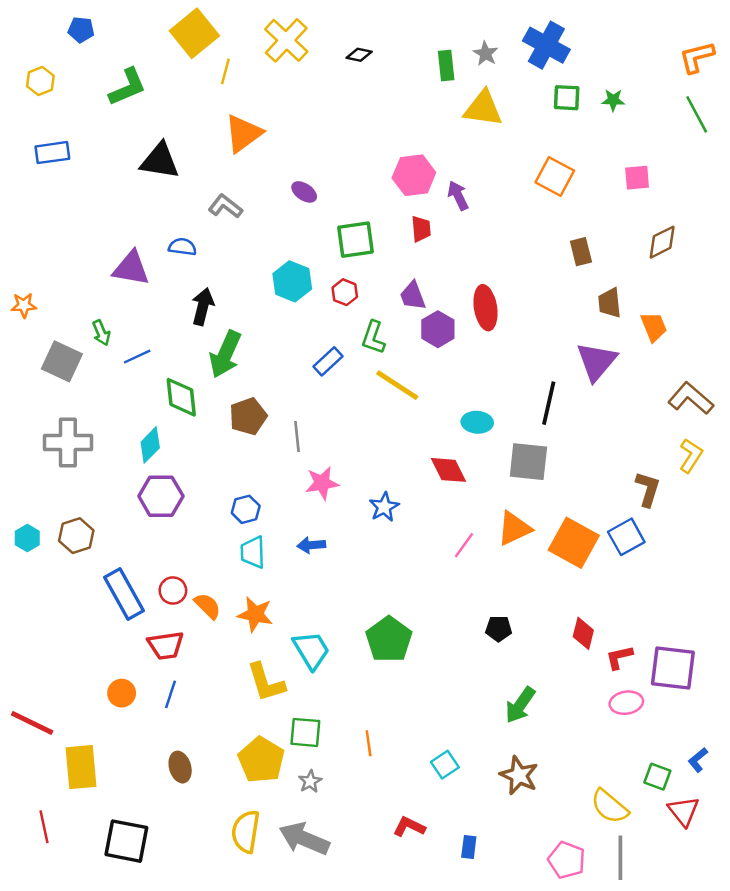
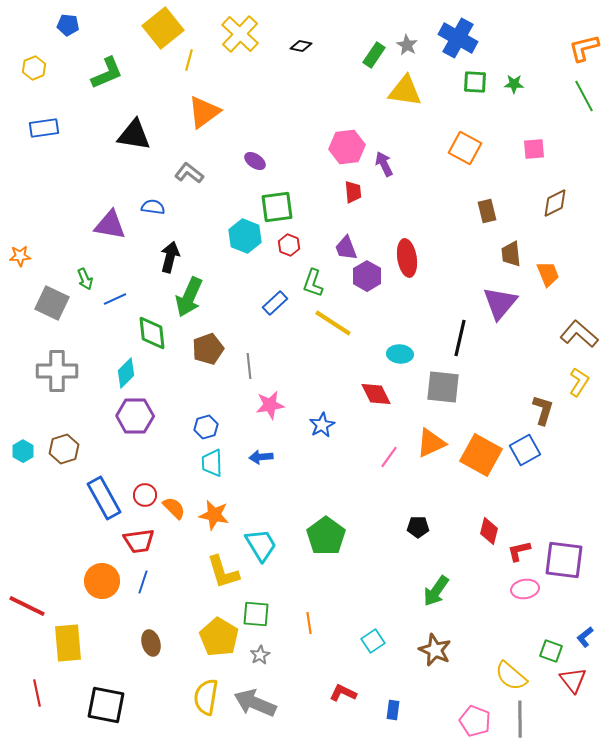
green rectangle: (446, 65) -> (374, 55), turned 40
green square: (355, 240) -> (277, 207), moved
orange circle: (122, 693) -> (102, 581), size x1.5

